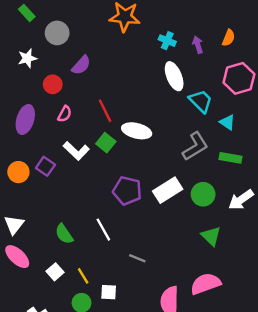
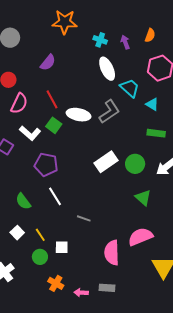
purple semicircle: (81, 65) -> (48, 63), moved
pink semicircle: (65, 114) -> (19, 103), size x1.5
gray L-shape: (195, 146) -> (109, 112), moved
purple pentagon: (127, 191) -> (46, 165), moved

